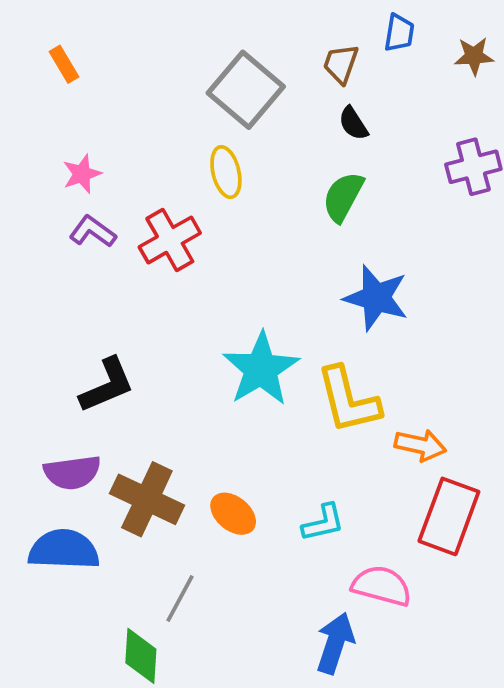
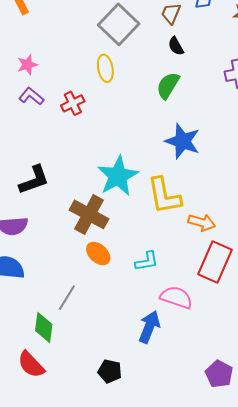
red cross: (170, 240) -> (73, 103), size x0.7
brown cross: (147, 499) -> (89, 214), moved

